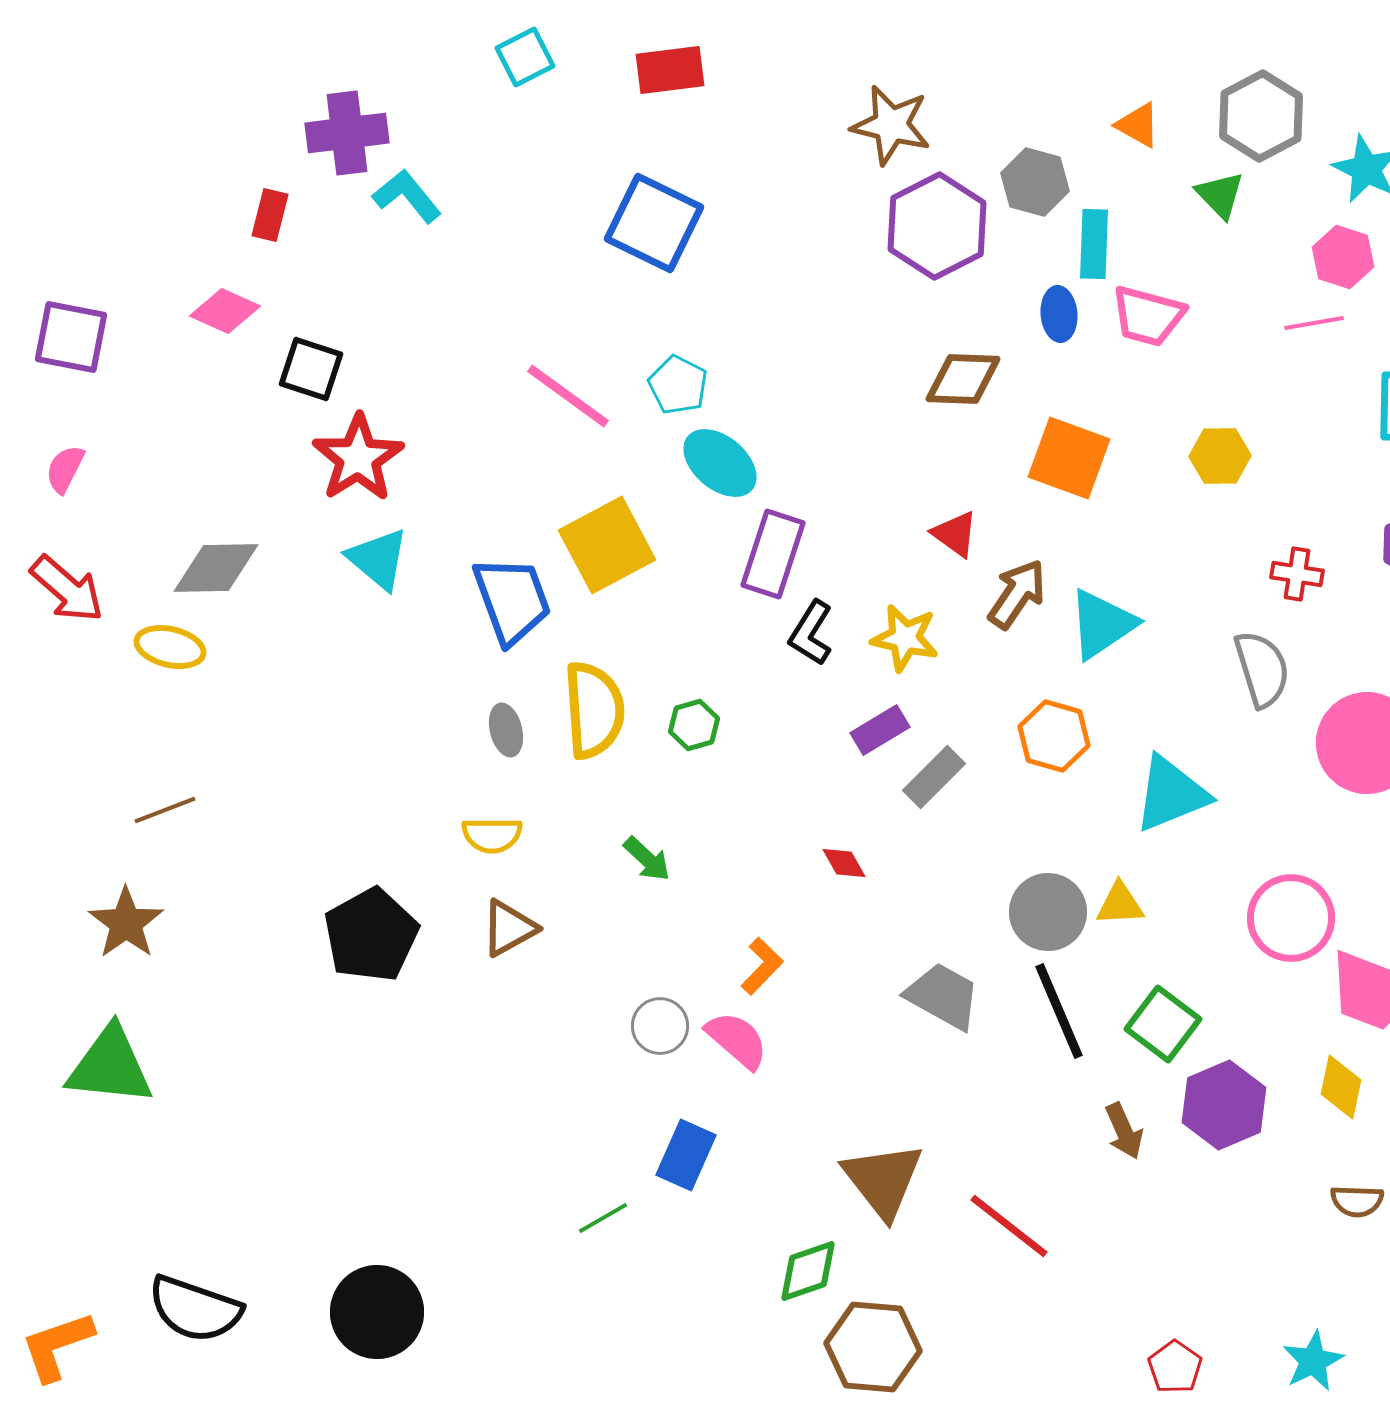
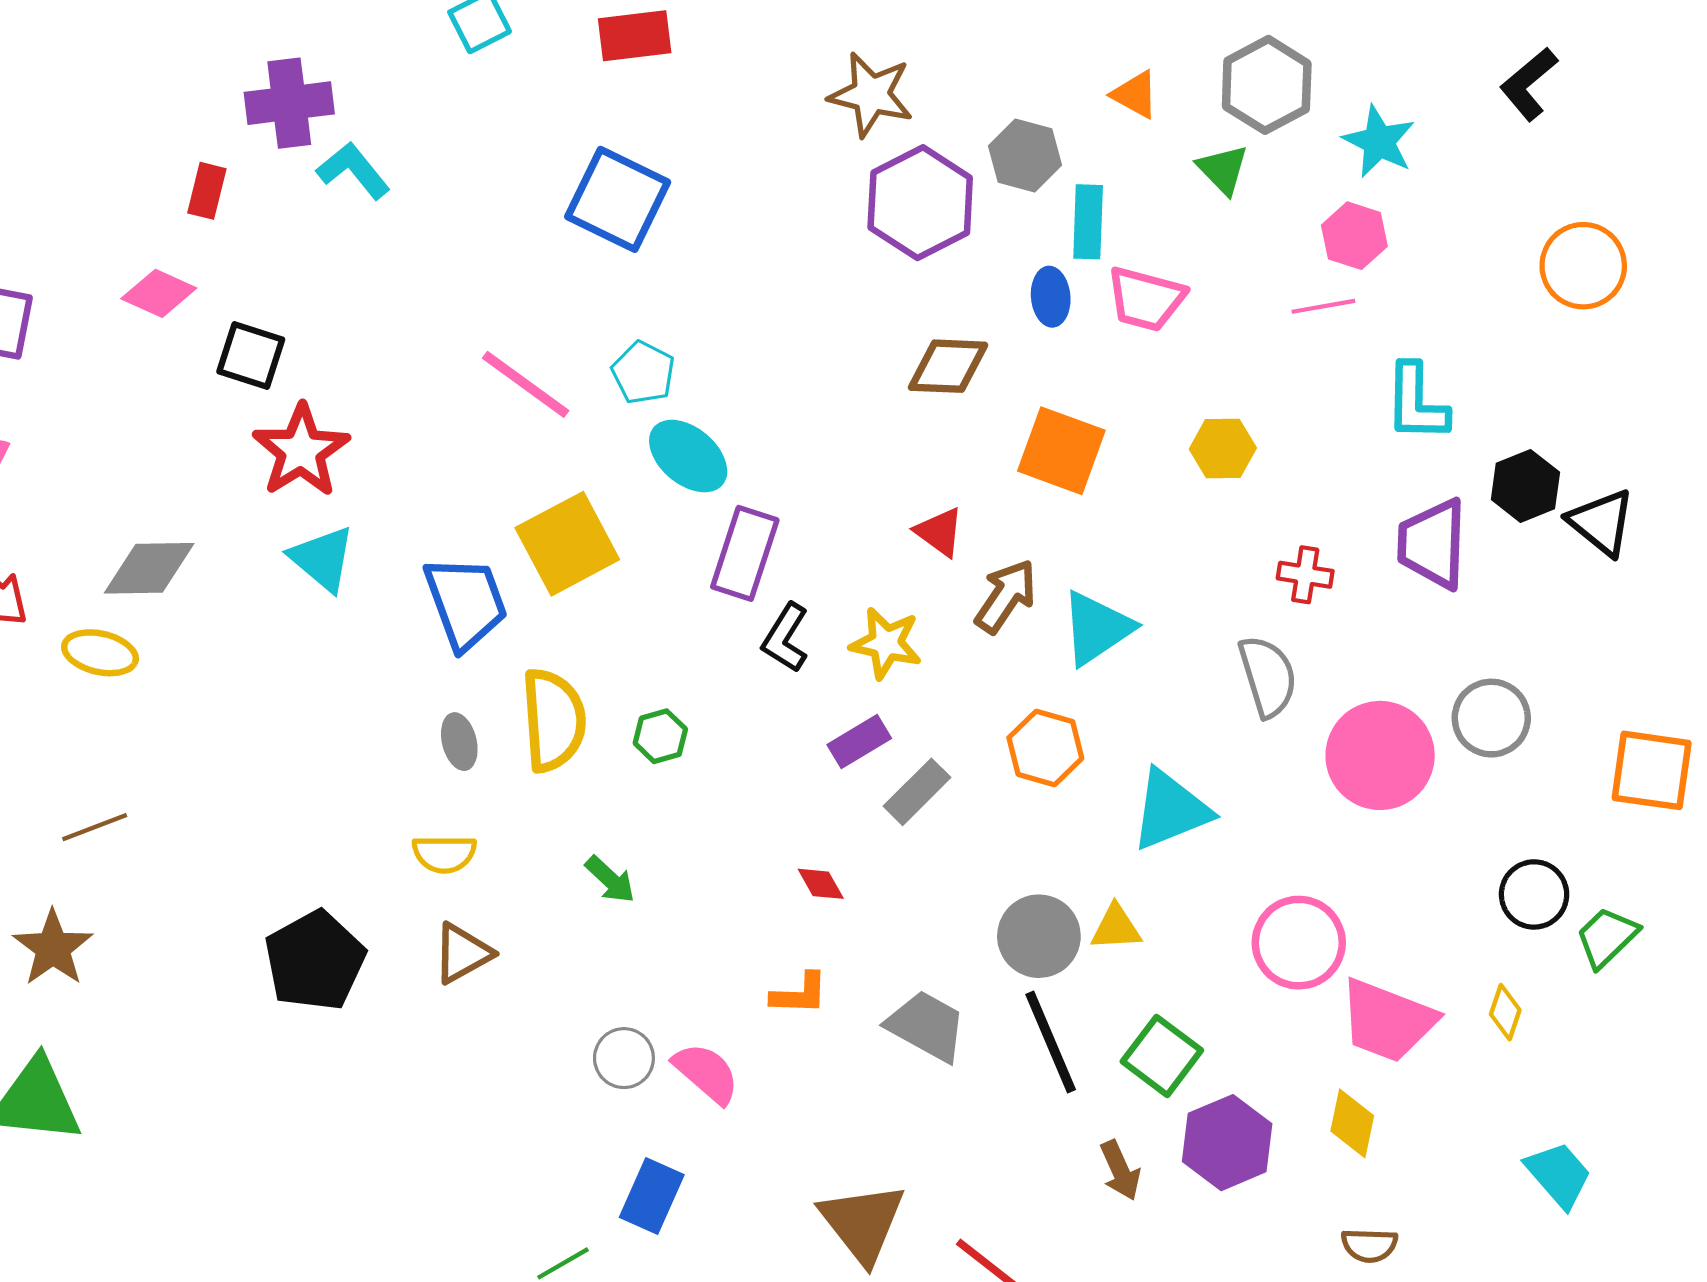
orange L-shape: (762, 966) -> (799, 994), moved, turned 48

